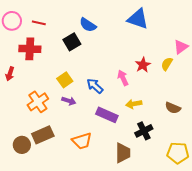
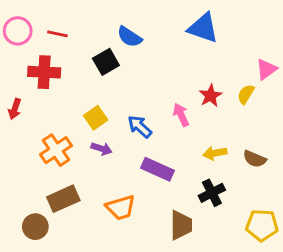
yellow arrow: (134, 104) -> (215, 153), moved
brown circle: (22, 145) -> (35, 227), moved

